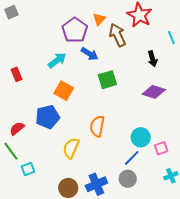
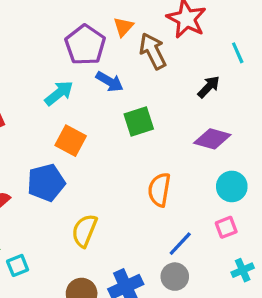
black arrow: (152, 59) -> (209, 87), turned -119
orange semicircle: (97, 126) -> (159, 190), moved
cyan circle: (141, 137) -> (232, 186), moved

